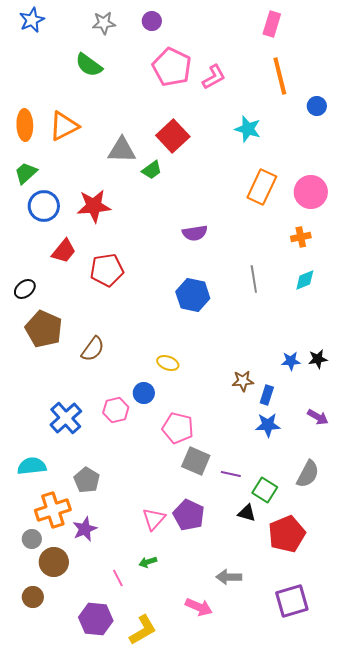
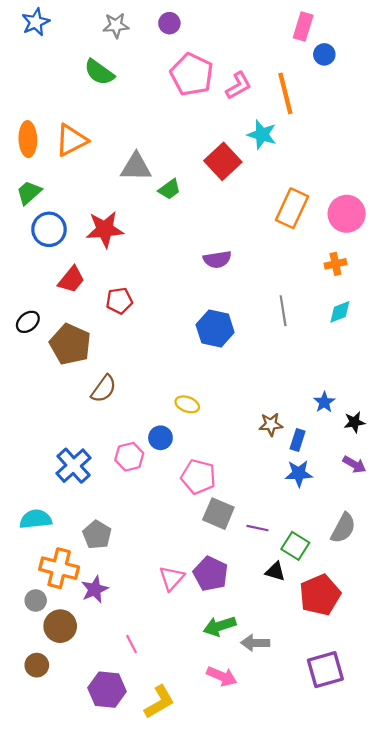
orange line: (280, 76) -> (285, 93), moved
blue circle: (317, 106) -> (324, 54), moved
cyan star: (248, 129) -> (262, 135), moved
red square: (173, 136) -> (223, 161), moved
red pentagon: (107, 270) -> (119, 301), size x0.7
brown pentagon: (44, 329) -> (70, 344), moved
black star: (318, 359) -> (354, 422), moved
blue star: (291, 361) -> (324, 402), turned -30
orange cross: (53, 510) -> (59, 568), turned 32
green arrow: (148, 562) -> (220, 626), moved, size x1.6

